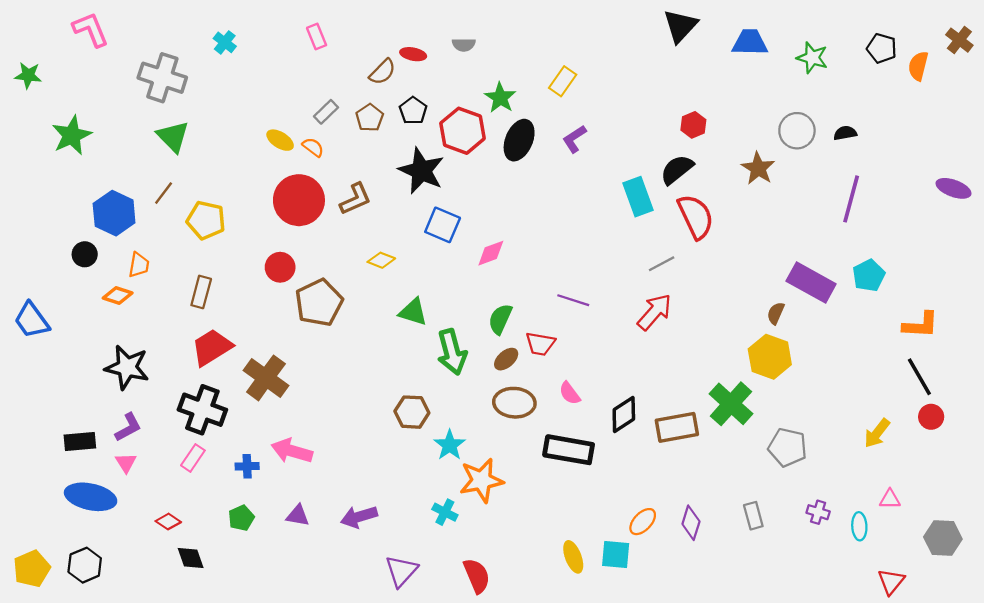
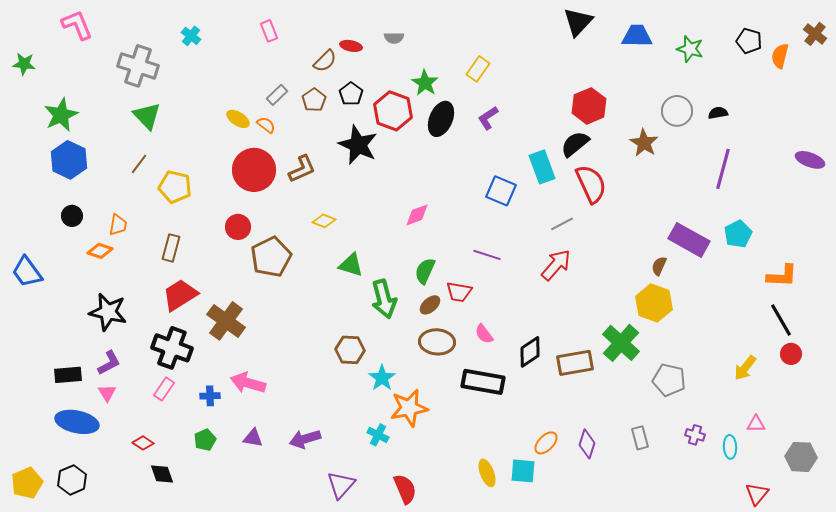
red hexagon: (693, 125) -> (589, 106), size x1.6
blue hexagon: (114, 213) -> (69, 160), moved
blue square: (443, 225) -> (501, 191), moved

